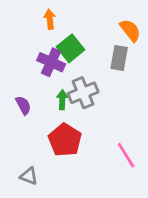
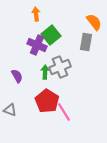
pink line: (126, 155) -> (64, 112), moved
gray triangle: (29, 176) -> (10, 110), moved

